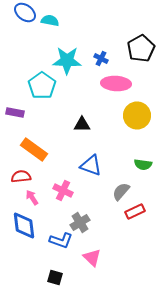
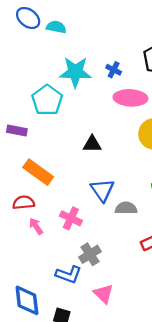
blue triangle: (91, 166) -> (102, 190), turned 35
gray semicircle: (121, 192) -> (126, 208), moved, turned 48
blue diamond: (24, 226) -> (27, 300), moved

